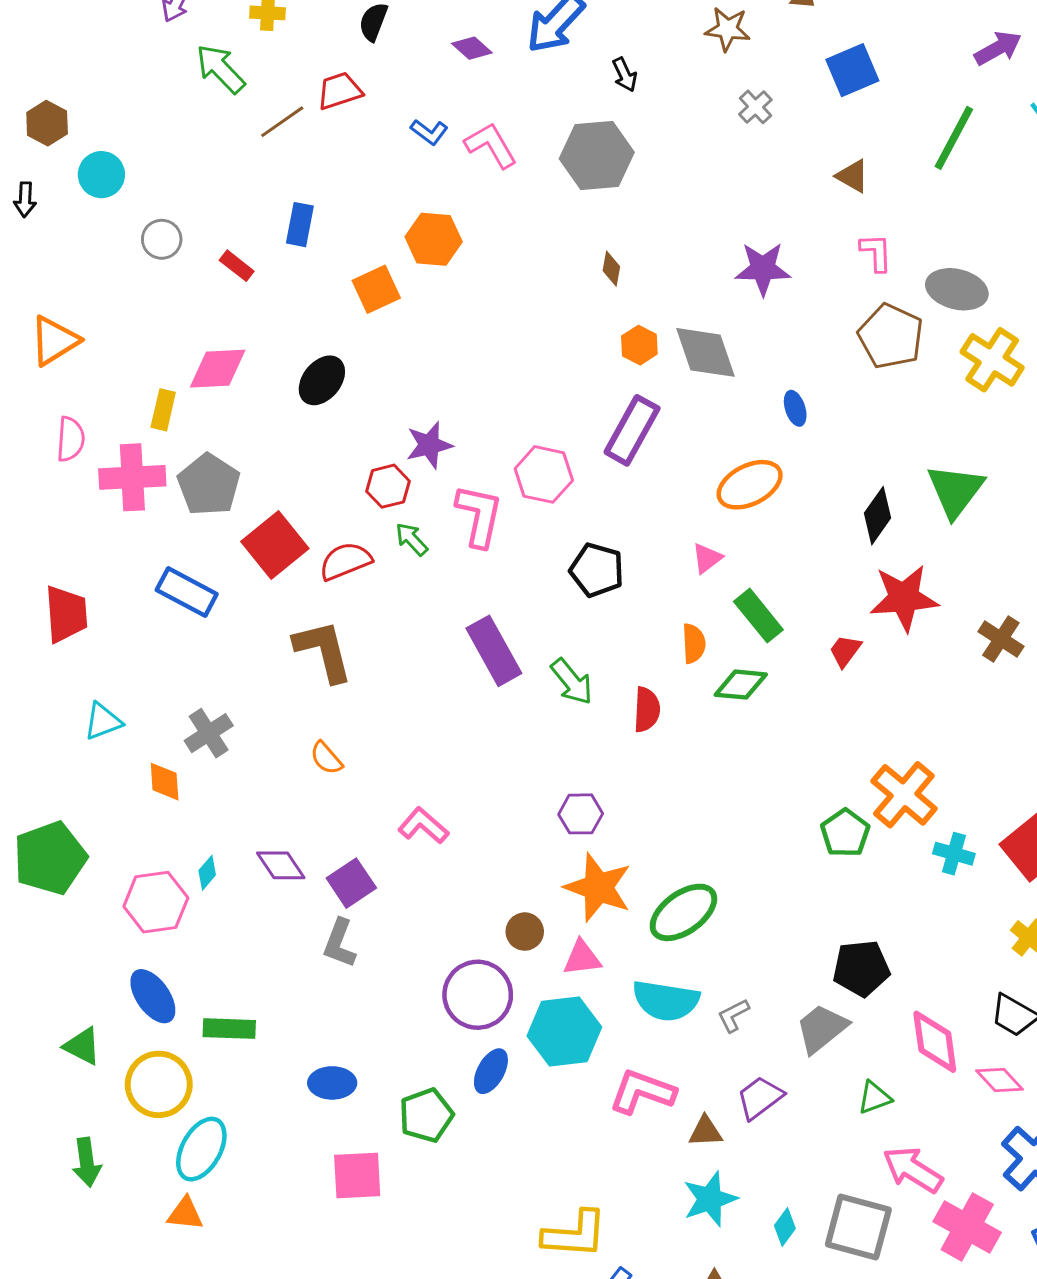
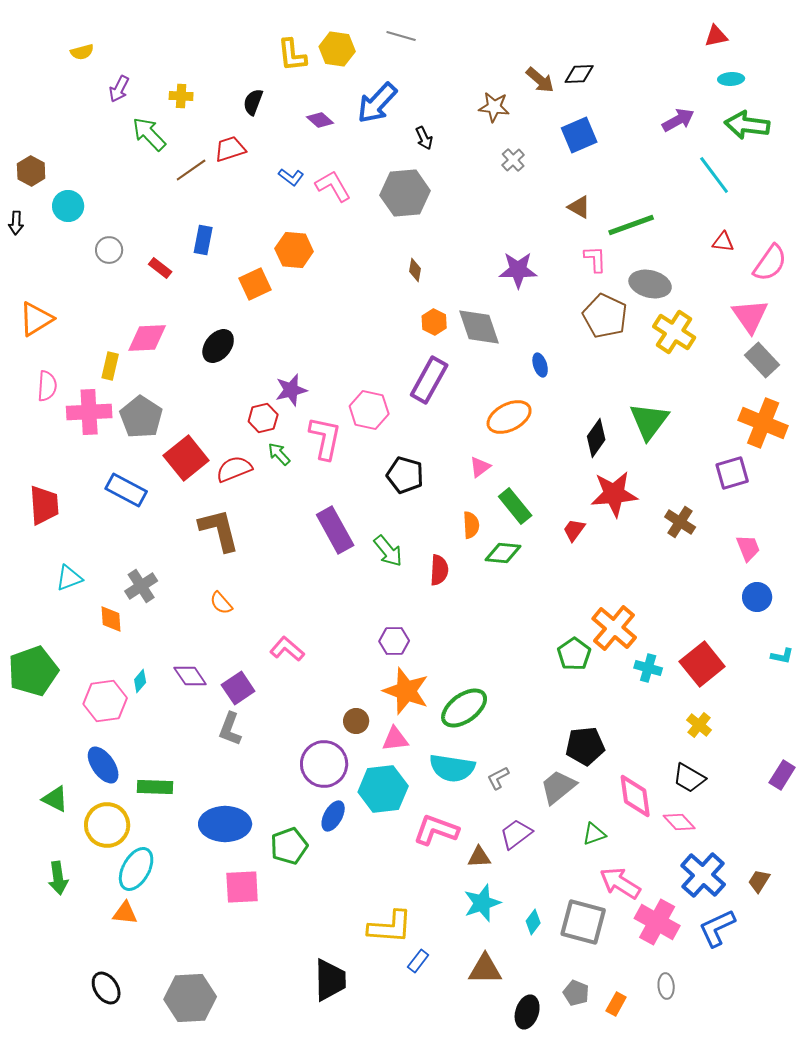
green line: (954, 138) -> (631, 225), moved, turned 42
blue ellipse: (332, 1083) -> (225, 824), size x1.6

